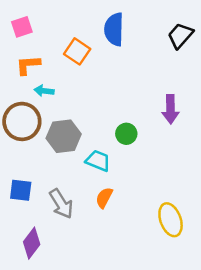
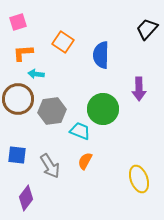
blue semicircle: (114, 29) -> (101, 55), moved
green circle: (126, 134) -> (103, 109), size x1.8

